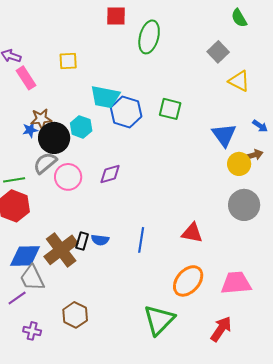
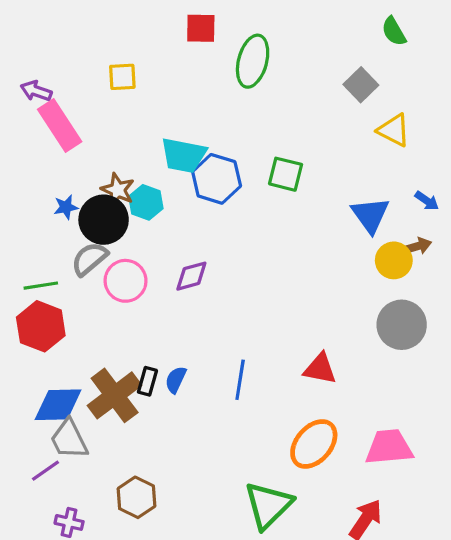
yellow square: (68, 61) -> (122, 77), moved
pink rectangle: (26, 78) -> (60, 126), size x1.4
brown star: (41, 119) -> (118, 190), moved, turned 30
blue semicircle: (100, 240) -> (176, 380), turned 108

